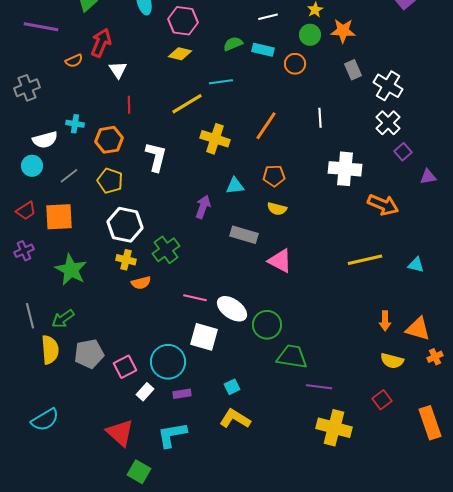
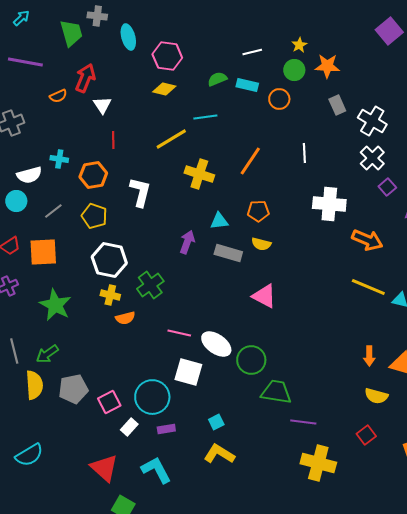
gray rectangle: (244, 235) -> (228, 253), moved
yellow line: (365, 260) -> (368, 287), moved, turned 36
cyan L-shape: (172, 435) -> (156, 470), turned 72

